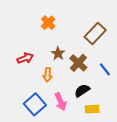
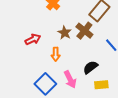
brown cross: (78, 63) -> (84, 31), moved

